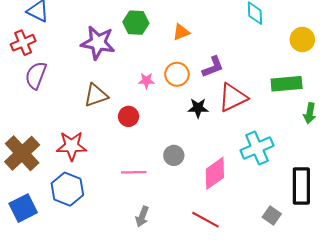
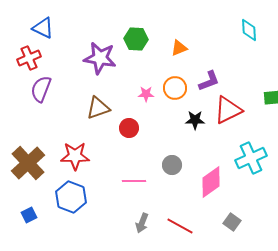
blue square: (23, 208) -> (29, 215), size x0.6
gray square: (272, 215) -> (232, 222), moved
red line: (205, 220) -> (180, 226), moved

